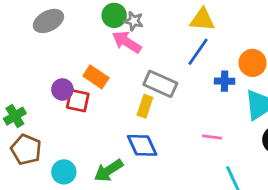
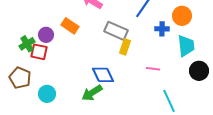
red square: (78, 101) -> (39, 52), moved
yellow rectangle: (145, 106) -> (125, 47), moved
green cross: (15, 116) -> (27, 44), moved
green arrow: (109, 171) -> (92, 93), moved

